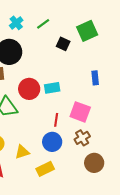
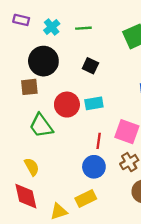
green line: (43, 24) -> (83, 28), turned 32
black square: (63, 44) -> (90, 66), moved
yellow triangle: (22, 152) -> (59, 211), moved

